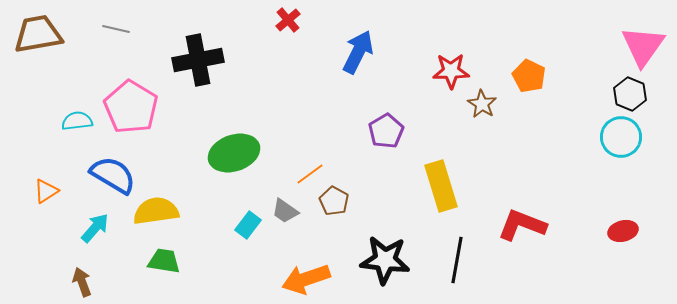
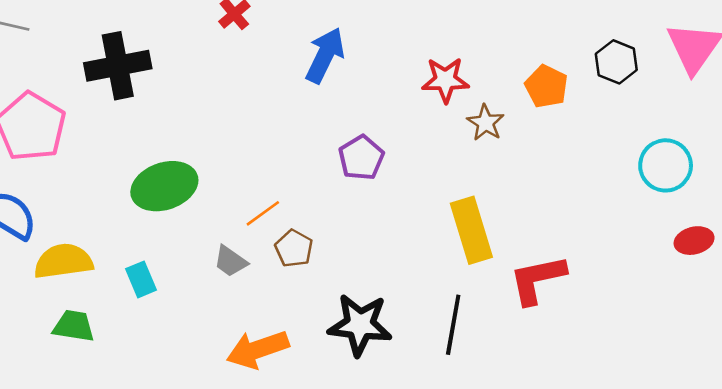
black hexagon: (630, 94) -> (616, 62), moved
yellow rectangle: (441, 186) -> (471, 230), moved
cyan rectangle: (248, 225) -> (141, 279), moved, turned -60
red L-shape: (522, 225) -> (537, 279), turned -33
red ellipse: (623, 231) -> (694, 241), moved

